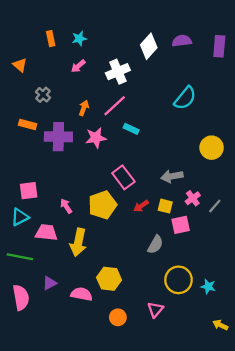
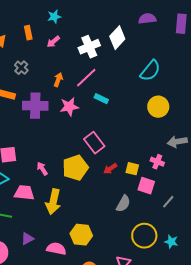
orange rectangle: (51, 39) -> (28, 33), moved
white diamond: (149, 46) -> (117, 38), moved
yellow circle: (212, 148) -> (158, 107), moved
gray arrow: (172, 176) -> (177, 142), moved
pink cross: (193, 198) -> (157, 162), turned -32
gray line: (215, 206) -> (168, 202), moved
pink square: (181, 225) -> (146, 186), turned 30

